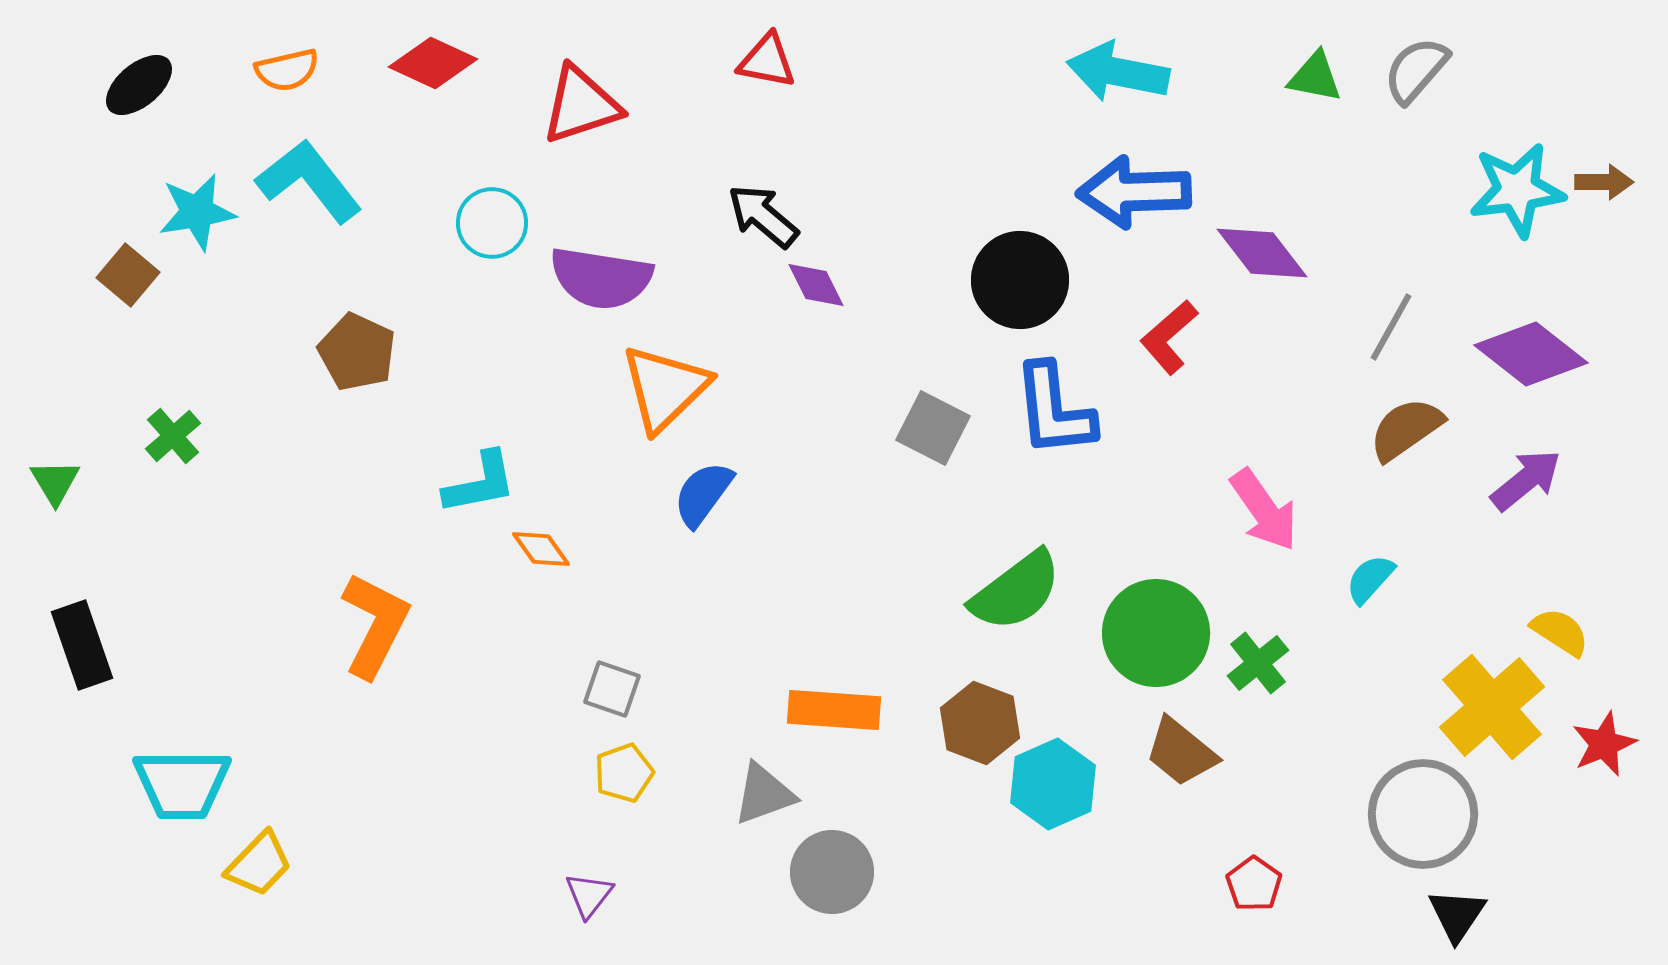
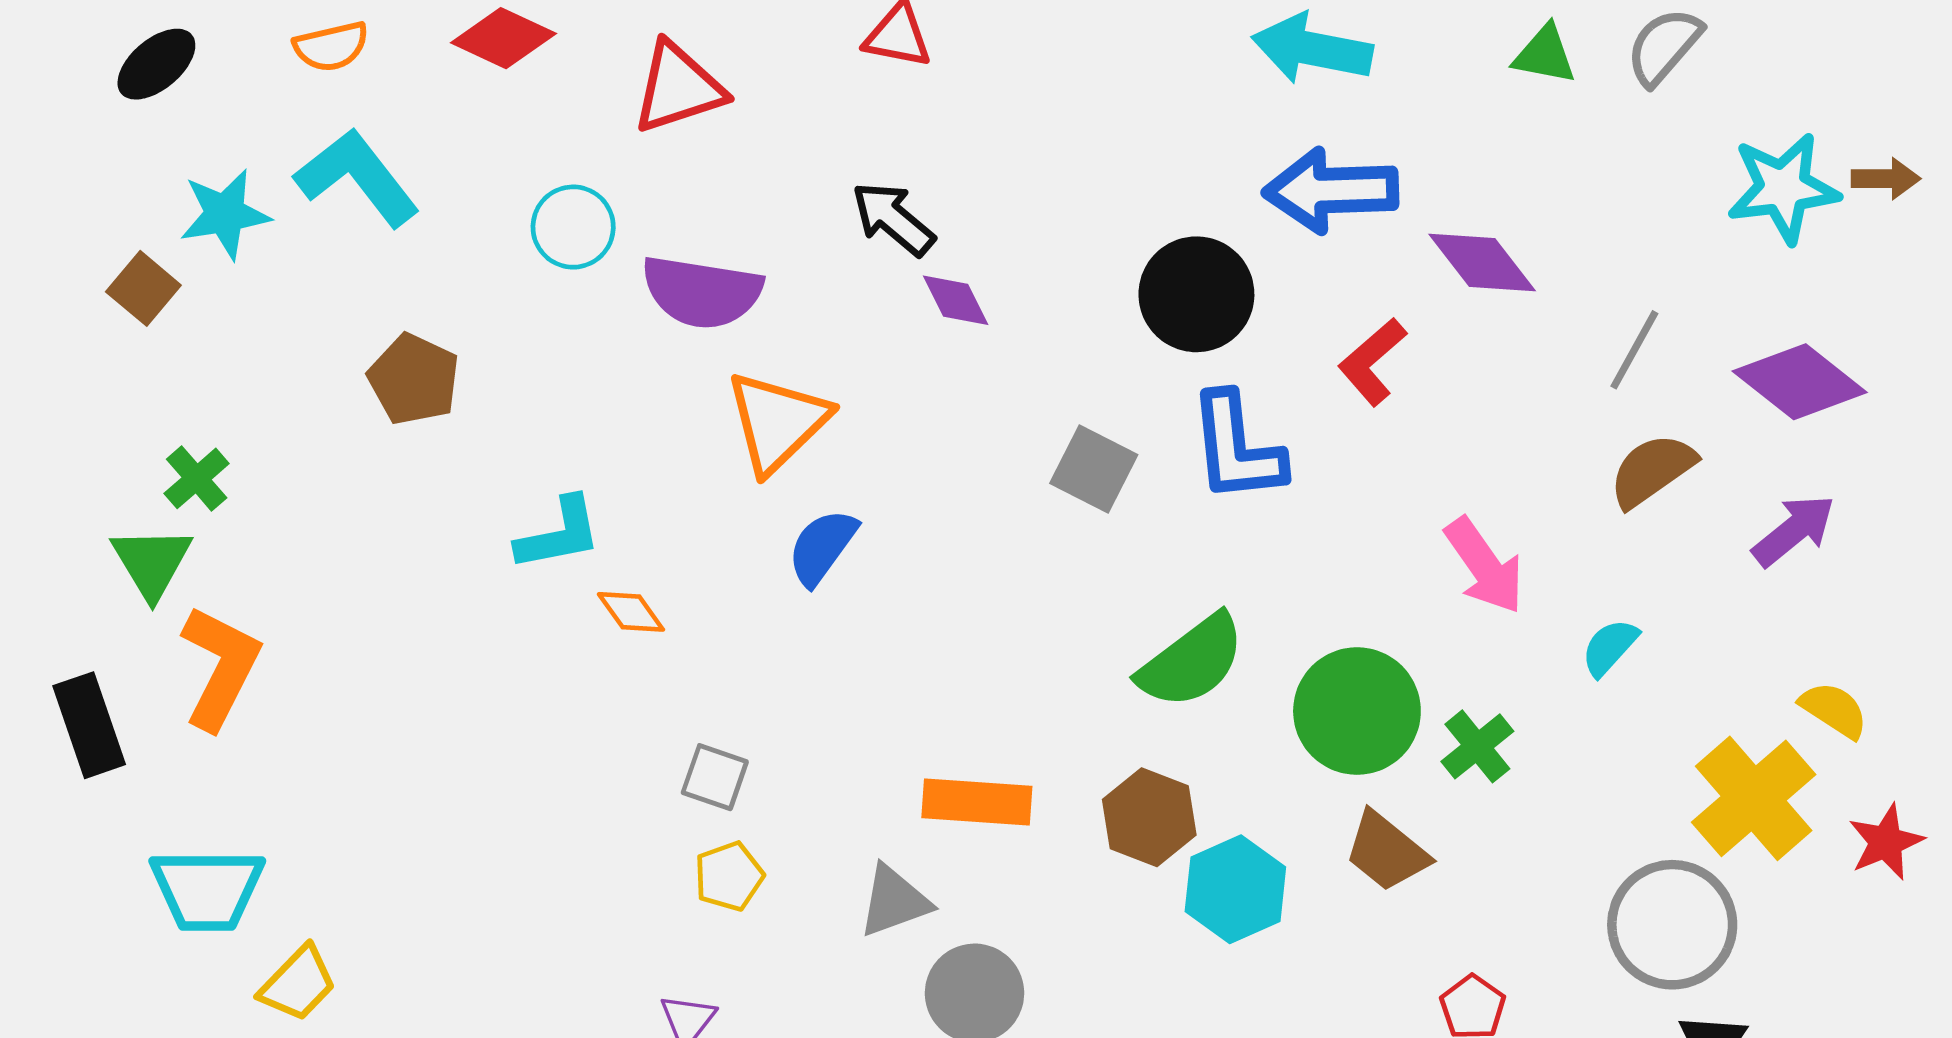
green triangle: (55, 482) -> (152, 562), moved, size x1.4
orange L-shape: (375, 625) -> (220, 667), moved

